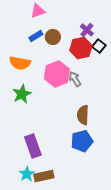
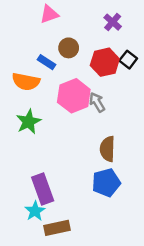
purple cross: (87, 30) -> (113, 22), moved
blue rectangle: (36, 36) -> (47, 62), moved, turned 64
cyan star: (27, 174) -> (35, 211), moved

